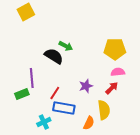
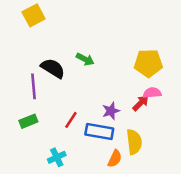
black semicircle: (54, 56) -> (53, 68), moved
purple line: (32, 78) -> (34, 86), moved
red arrow: (112, 88) -> (141, 103), moved
blue rectangle: (64, 108) -> (99, 132), moved

